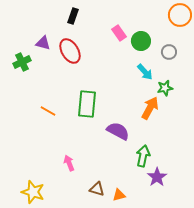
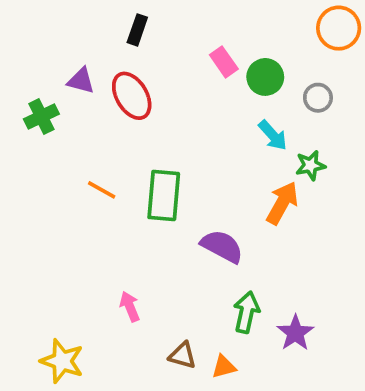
orange line: (48, 111) -> (102, 190), moved
green arrow: (143, 156) -> (246, 312), moved

